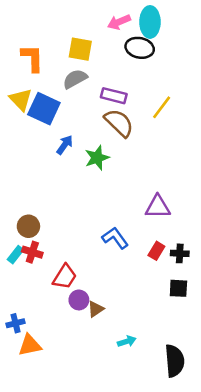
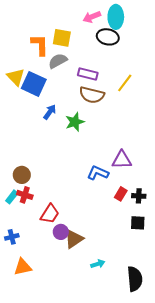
orange L-shape: (32, 58) -> (40, 45), moved
brown semicircle: (119, 123) -> (92, 95), turned 150
blue L-shape: (115, 238) -> (98, 173), moved, turned -30
brown triangle: (96, 309) -> (74, 239), size x1.5
blue cross: (16, 323) -> (12, 237), moved

